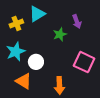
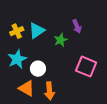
cyan triangle: (37, 14) -> (37, 31), moved
orange arrow: (59, 85) -> (50, 91), moved

